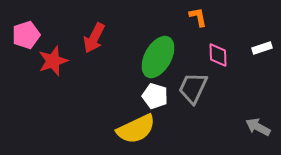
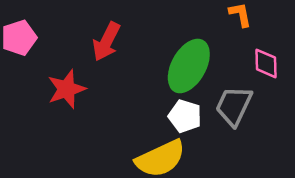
red star: (53, 61) -> (67, 89), moved

